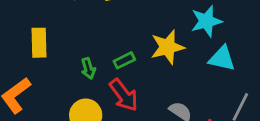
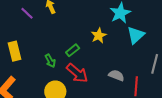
yellow star: (167, 47) -> (99, 36), size x0.7
cyan triangle: (222, 58) -> (136, 35), turned -42

